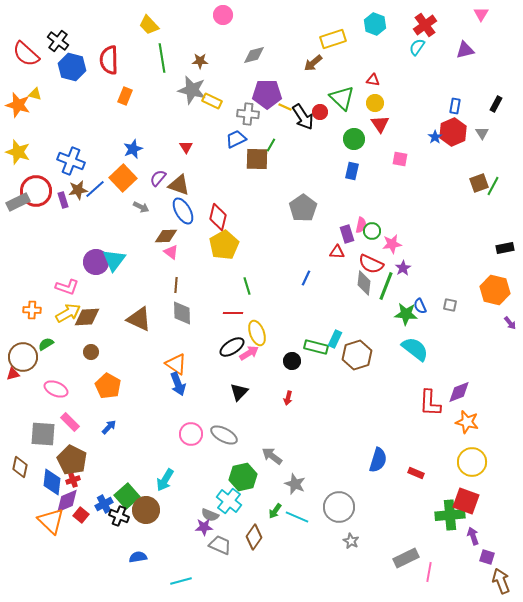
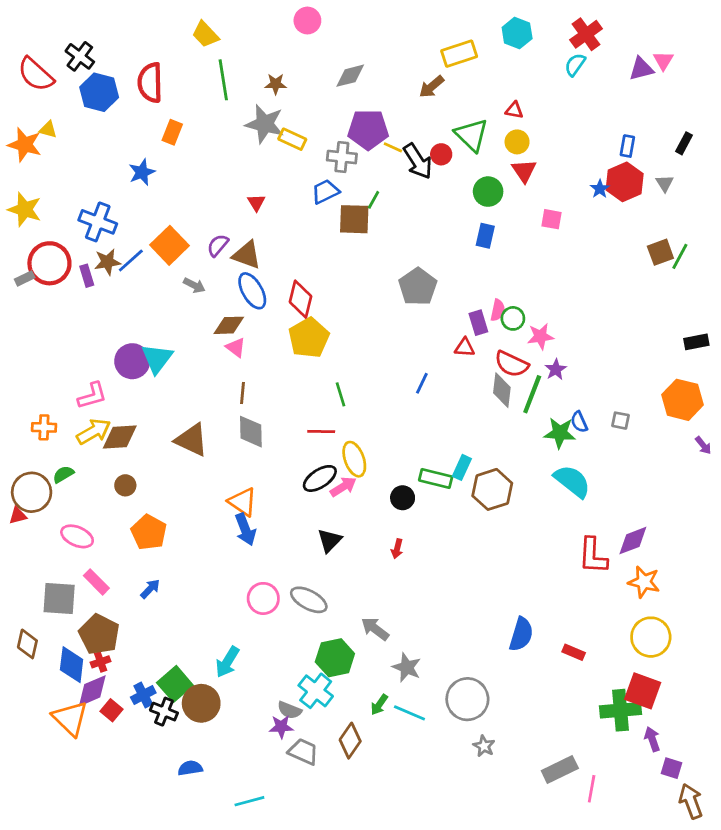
pink triangle: (481, 14) -> (663, 61), moved
blue star: (133, 149) -> (142, 172), moved
gray rectangle: (18, 202) -> (25, 278), size x0.6
pink L-shape: (67, 287) -> (92, 396), turned -35

